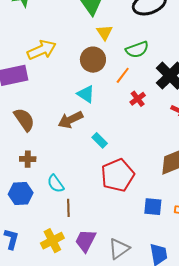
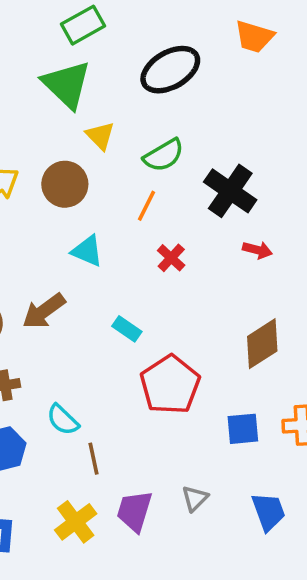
brown circle: (93, 60) -> (65, 184), moved
red cross: (138, 99) -> (171, 258), moved
brown arrow: (70, 120) -> (44, 311), moved
gray triangle: (119, 249) -> (195, 498), moved, size x0.7

